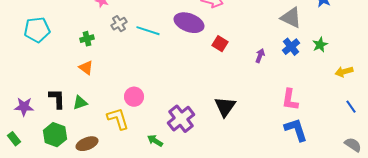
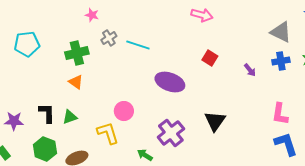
purple ellipse: (189, 23) -> (170, 82), moved
green cross: (87, 39) -> (77, 53), size x1.6
blue cross: (291, 47) -> (281, 61), turned 30
purple arrow: (260, 56) -> (250, 70), turned 120

